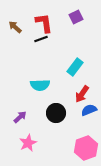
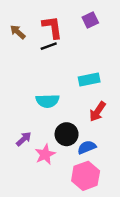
cyan rectangle: (75, 67) -> (89, 79), turned 42
blue semicircle: (89, 110) -> (87, 147), moved
pink star: (28, 143) -> (45, 154), moved
pink hexagon: (86, 148) -> (86, 176), moved

